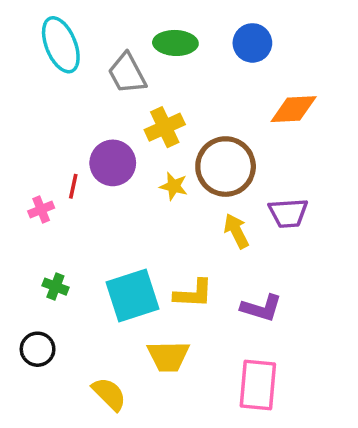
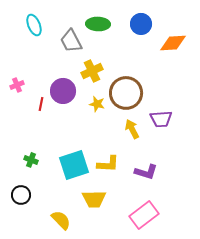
cyan ellipse: (61, 45) -> (34, 25), size x0.7
orange diamond: (294, 109) -> (173, 43), moved
pink cross: (41, 210) -> (17, 85), moved
pink rectangle: (258, 385) -> (144, 215), turned 48

